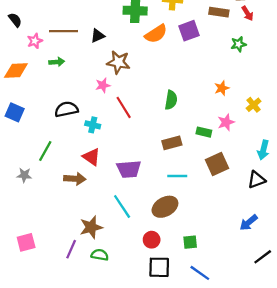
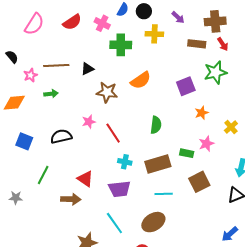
purple square: (189, 31) -> (186, 86), moved
orange semicircle: (156, 34) -> (141, 80), moved
green star: (238, 44) -> (216, 72), size x1.6
pink star: (103, 85) -> (89, 122), moved
blue square: (15, 112) -> (24, 141), moved
cyan cross: (93, 125) -> (125, 162), moved
brown rectangle: (172, 143) -> (158, 164), size x1.4
gray star: (24, 175) -> (16, 198), moved

